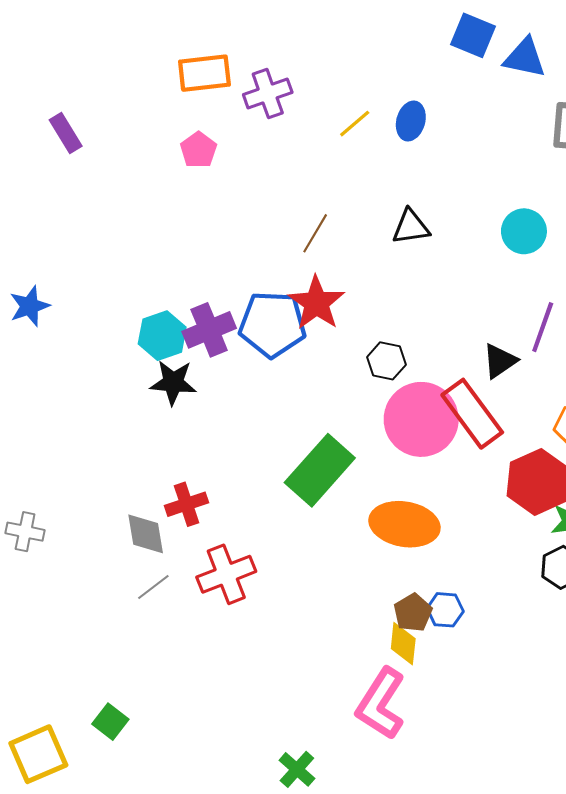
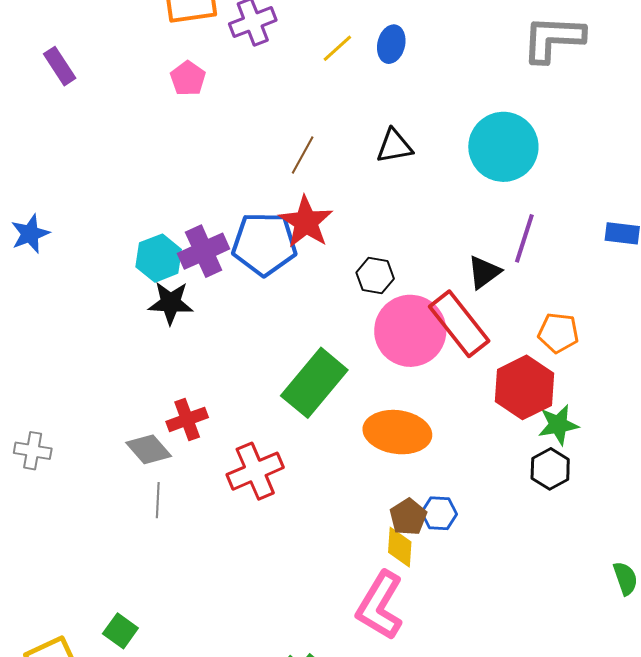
cyan circle: (524, 231) -> (503, 147), size x1.6
gray diamond: (146, 534) -> (149, 449), turned -30
red cross: (226, 574) -> (255, 471), moved
gray line: (153, 587) -> (158, 500), turned -48

